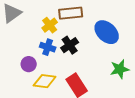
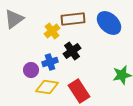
blue ellipse: (107, 32) -> (109, 23), moved
blue cross: (48, 47) -> (50, 62), moved, turned -35

